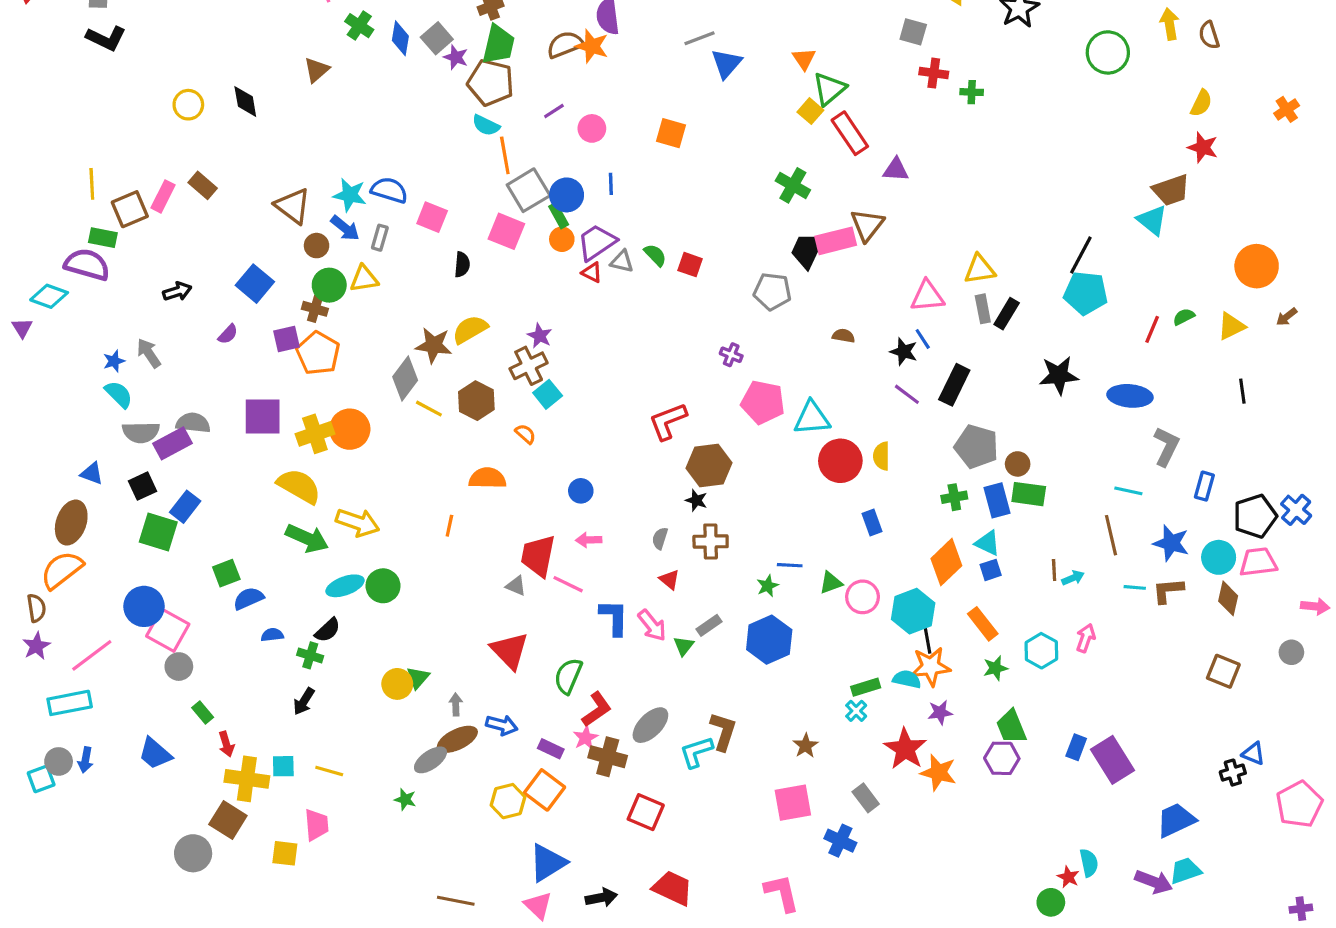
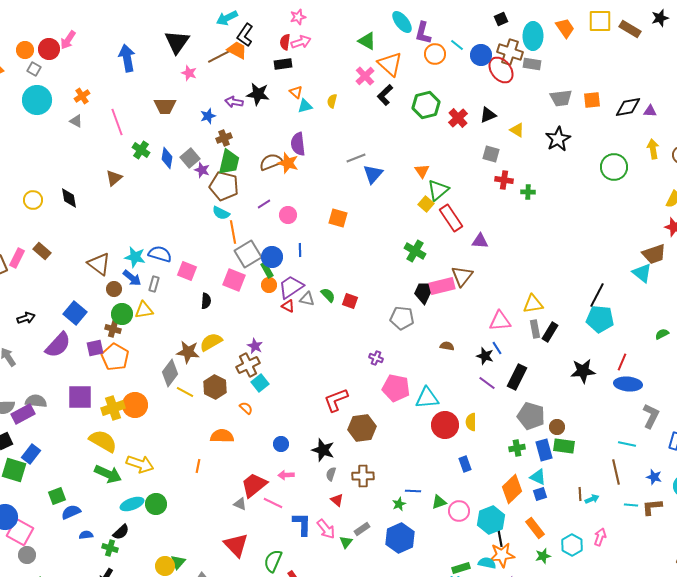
red line: (1152, 329) -> (622, 362), moved
purple semicircle: (228, 334) -> (58, 345), size x2.0
black star: (696, 500) -> (323, 450), moved, size x1.6
blue star: (1171, 543) -> (654, 477), size x0.7
red trapezoid: (538, 556) -> (254, 485), turned 40

